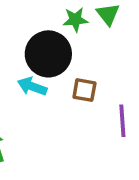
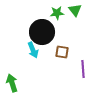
cyan arrow: (32, 86) -> (33, 50), turned -133

